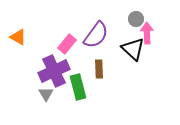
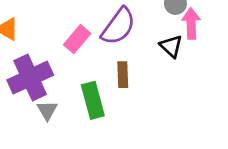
black triangle: (133, 49) -> (171, 46), size x0.7
purple cross: (54, 71) -> (30, 78), moved

